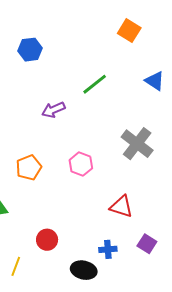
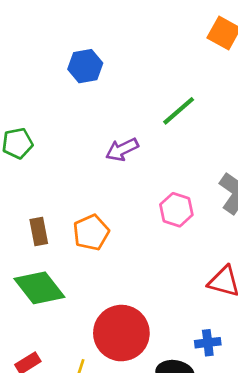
pink hexagon: (81, 164) -> (176, 210), moved
red circle: (47, 240) -> (121, 333), size x1.8

